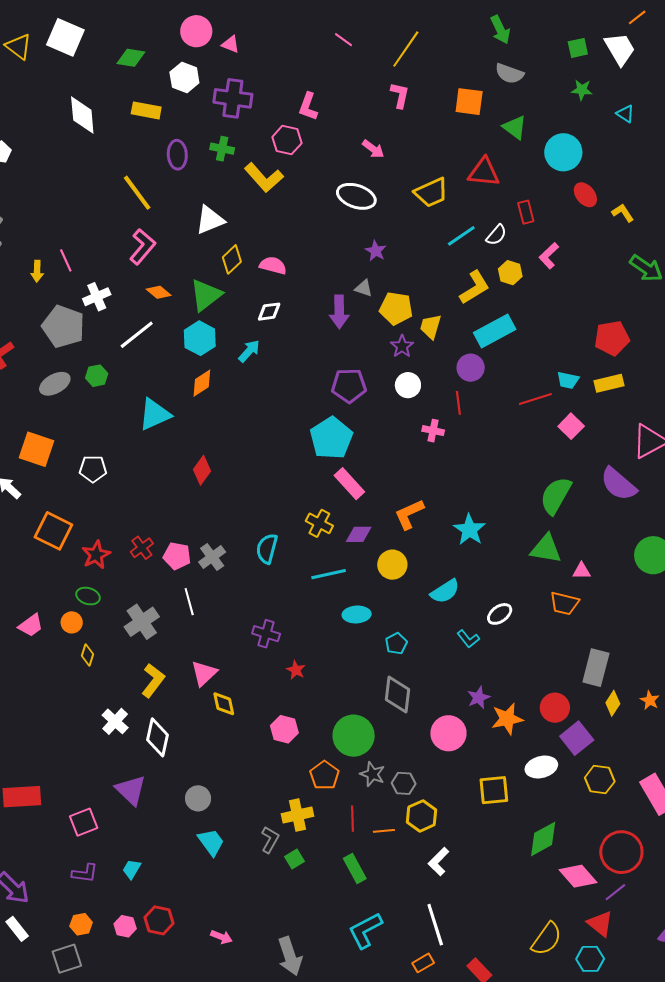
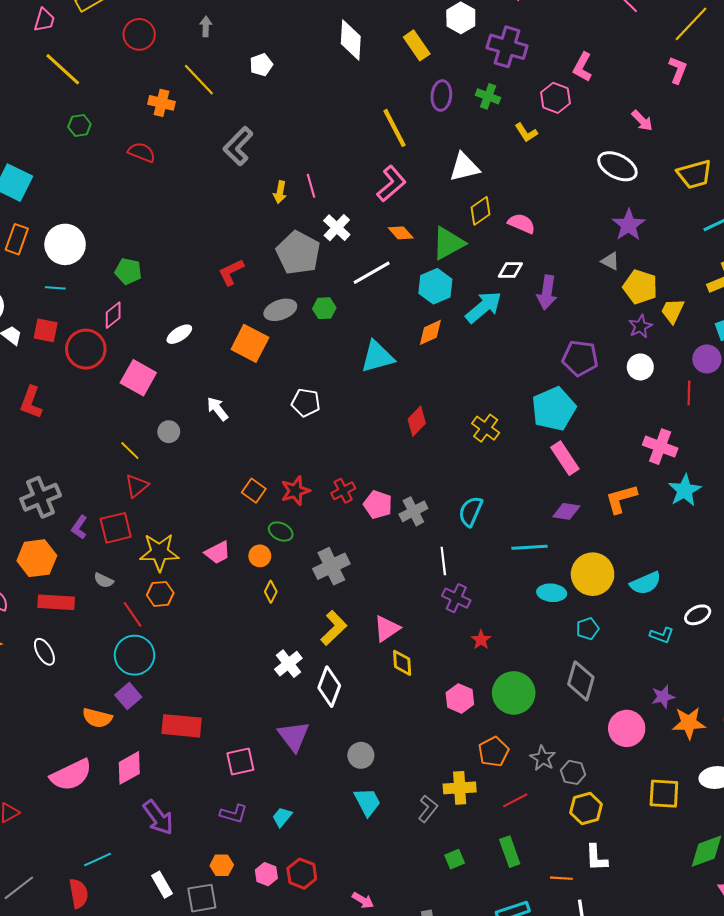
yellow rectangle: (146, 110) -> (417, 45), turned 36
yellow L-shape: (264, 178) -> (526, 133), size x0.6
purple star: (376, 251) -> (629, 225), size x1.5
white cross: (97, 297) -> (337, 228), turned -32
purple arrow: (339, 312) -> (547, 292), moved
cyan arrow: (249, 351) -> (484, 307), size x1.5
pink cross: (433, 431) -> (660, 447), moved, size x1.5
orange square: (36, 449) -> (250, 343), moved
yellow cross: (319, 523) -> (486, 428), moved
cyan star: (470, 530) -> (685, 490), moved
orange square: (53, 531) -> (254, 491), moved, size x0.6
yellow circle: (392, 565) -> (593, 574), moved, size x1.4
white line: (189, 602) -> (443, 561), moved
cyan L-shape: (468, 639) -> (662, 635), turned -40
green circle: (354, 736) -> (514, 693), moved
red line: (353, 819) -> (515, 800), turned 55
orange line: (384, 831) -> (561, 878), moved
green square: (295, 859) -> (455, 859), moved
white L-shape: (439, 862) -> (596, 858), turned -56
white rectangle: (17, 929) -> (162, 885), moved

